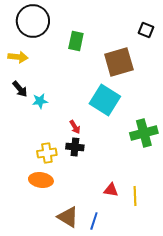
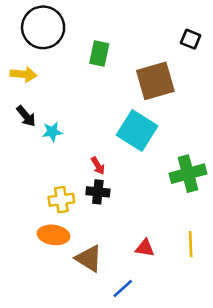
yellow line: (135, 196) -> (191, 244), moved
brown triangle: (68, 217) -> (89, 258), moved
blue line: (94, 221) -> (123, 288), turned 30

